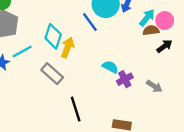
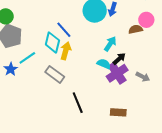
cyan arrow: (147, 18) -> (110, 44), moved
blue line: (90, 22) -> (64, 30), moved
black arrow: (164, 46) -> (119, 59), moved
purple cross: (125, 79) -> (117, 73), size x1.5

